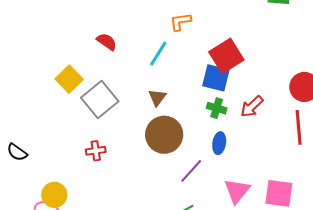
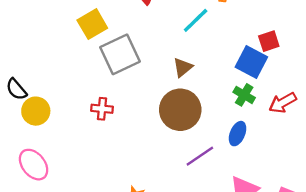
red square: (226, 56) -> (269, 41), size x0.6
yellow circle: (54, 195) -> (36, 111), moved

